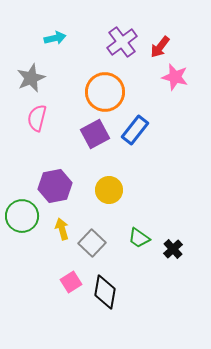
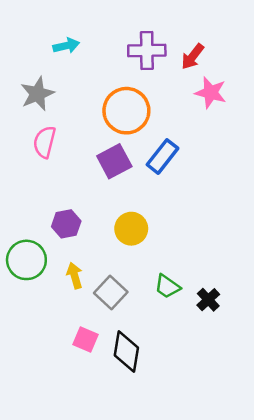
purple cross: (122, 42) -> (147, 50), turned 36
purple hexagon: (55, 186) -> (66, 224), size x0.7
pink square: (71, 282) -> (85, 339), turned -35

